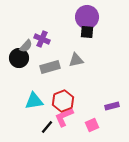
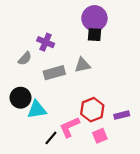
gray semicircle: (26, 46) -> (25, 59), moved
black circle: (19, 58) -> (21, 98), moved
red hexagon: (63, 101) -> (92, 110), moved

